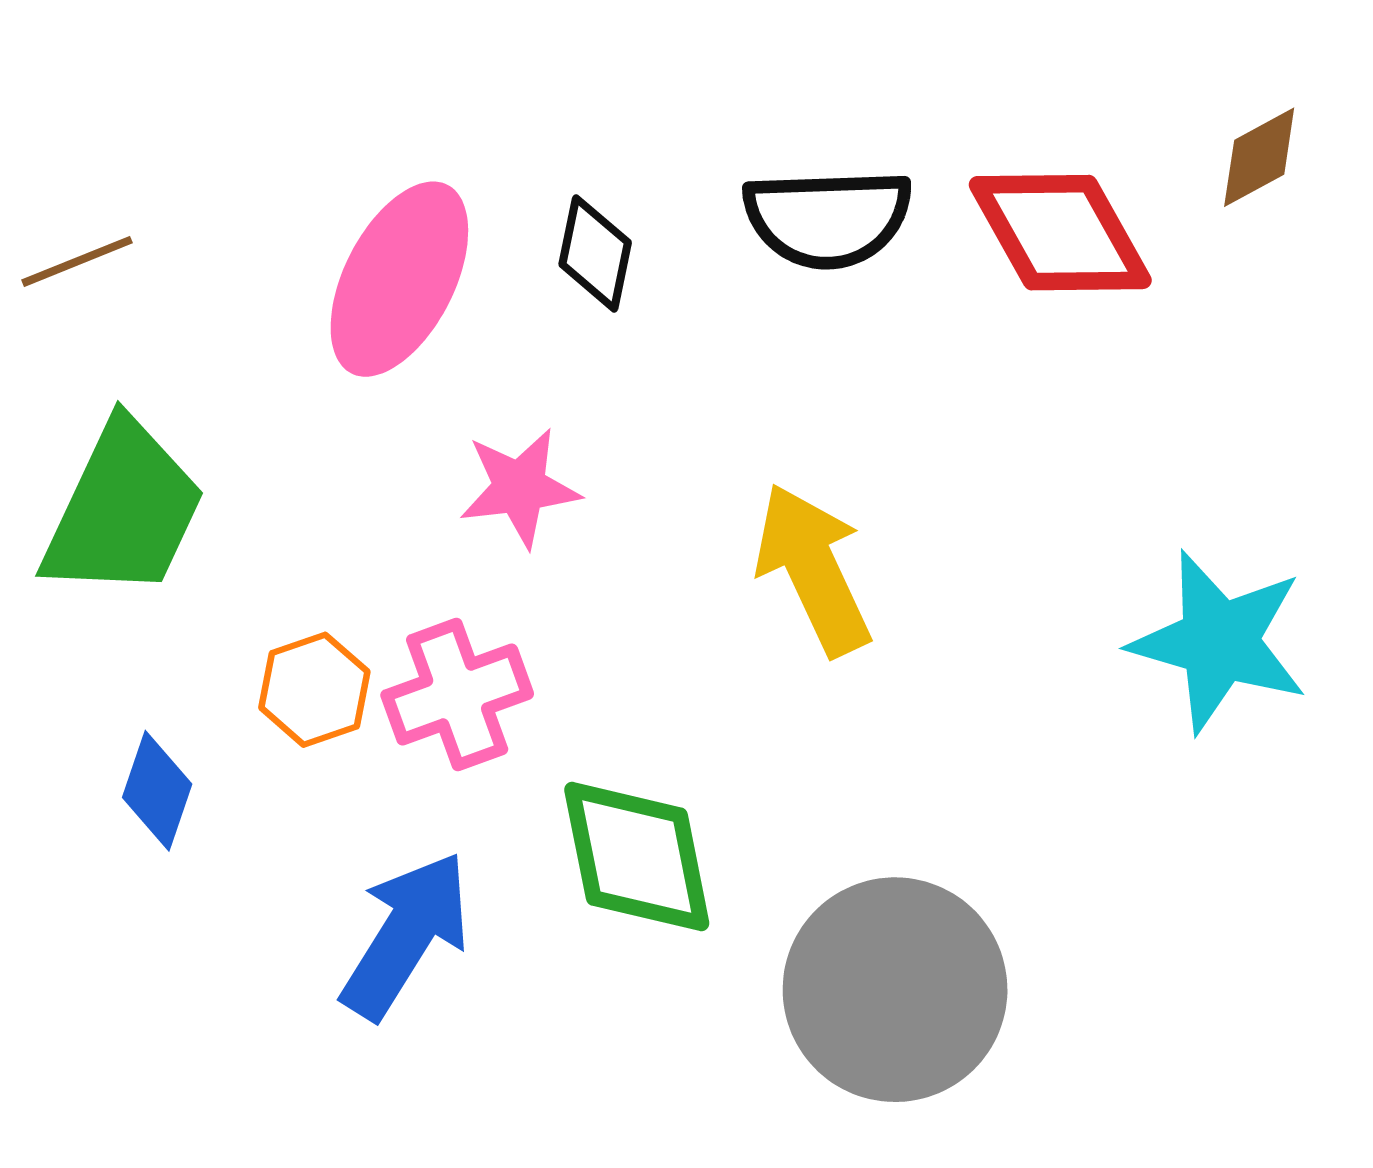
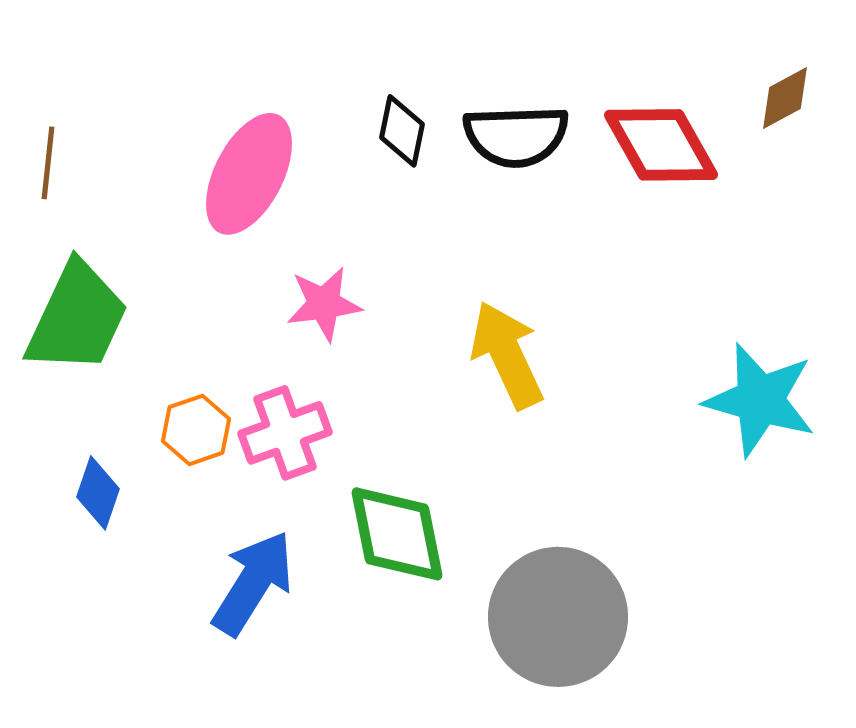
black diamond: (595, 253) -> (402, 131), moved
brown line: (77, 261) -> (48, 163), turned -62

